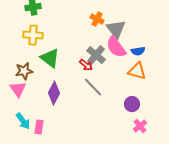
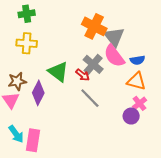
orange cross: (97, 19) -> (94, 26), size x1.6
green triangle: (50, 58) -> (58, 72), moved
purple diamond: (54, 93) -> (38, 93), moved
pink cross: (140, 126) -> (140, 103), moved
pink rectangle: (39, 127) -> (33, 140), size x1.5

